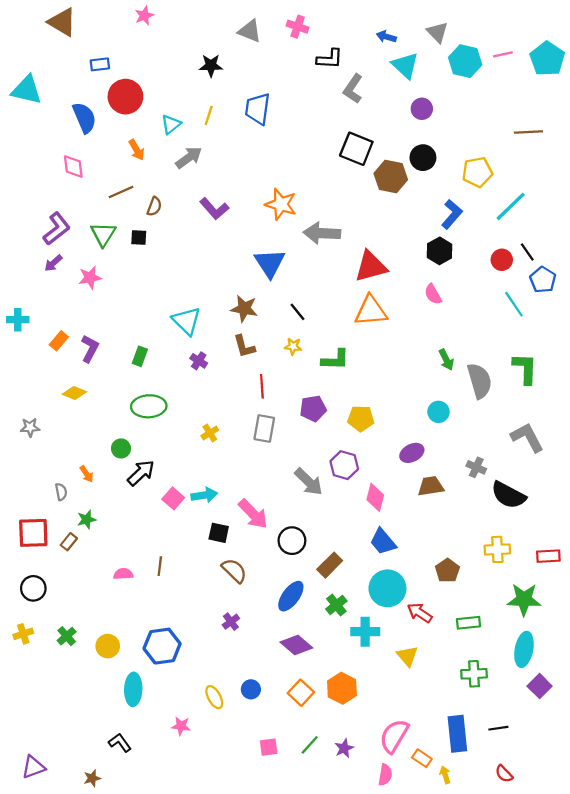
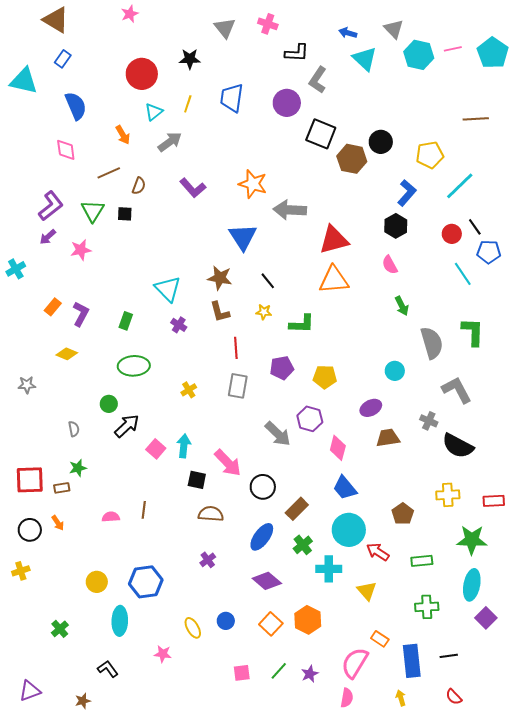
gray triangle: (250, 31) -> (225, 28), turned 30
blue rectangle: (100, 64) -> (63, 59), moved, turned -48
red circle: (125, 97) -> (142, 74), moved
purple circle: (422, 109) -> (287, 103), moved, size x1.4
blue pentagon: (543, 280) -> (489, 252), turned -30
cyan cross: (18, 320) -> (16, 269), moved, turned -30
green arrow: (446, 360) -> (402, 306), moved
gray L-shape: (527, 437) -> (457, 390), moved
orange arrow: (87, 474) -> (58, 523), moved
gray semicircle: (61, 492) -> (74, 429), moved
cyan arrow: (204, 495) -> (184, 446), turned -75
brown rectangle: (69, 542) -> (62, 488), turned 42
brown semicircle: (234, 571) -> (211, 514), turned -40
green cross: (67, 636) -> (60, 629), moved
orange rectangle: (422, 758) -> (380, 639), moved

